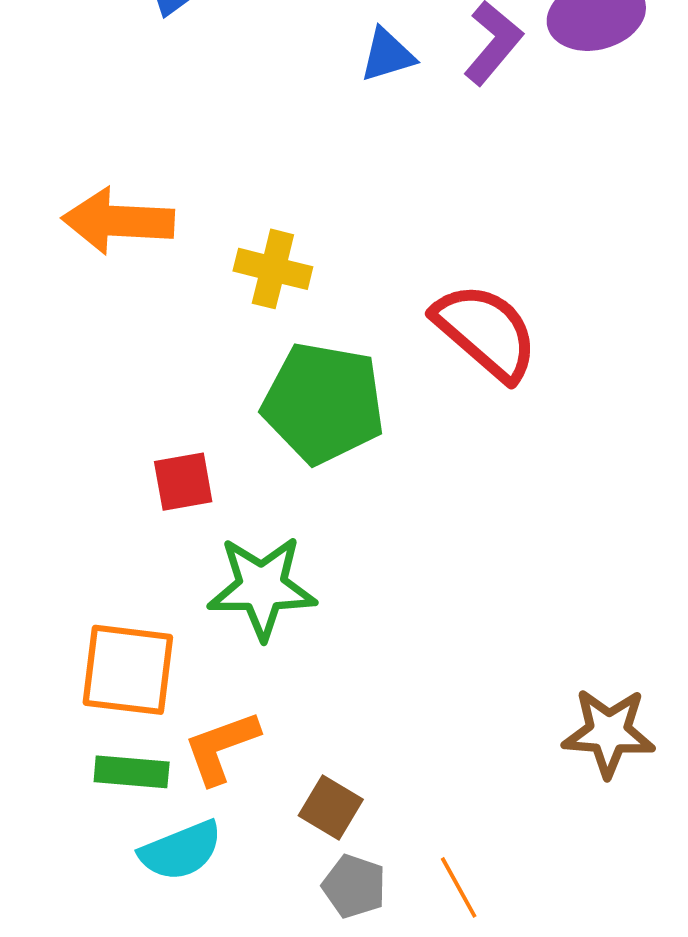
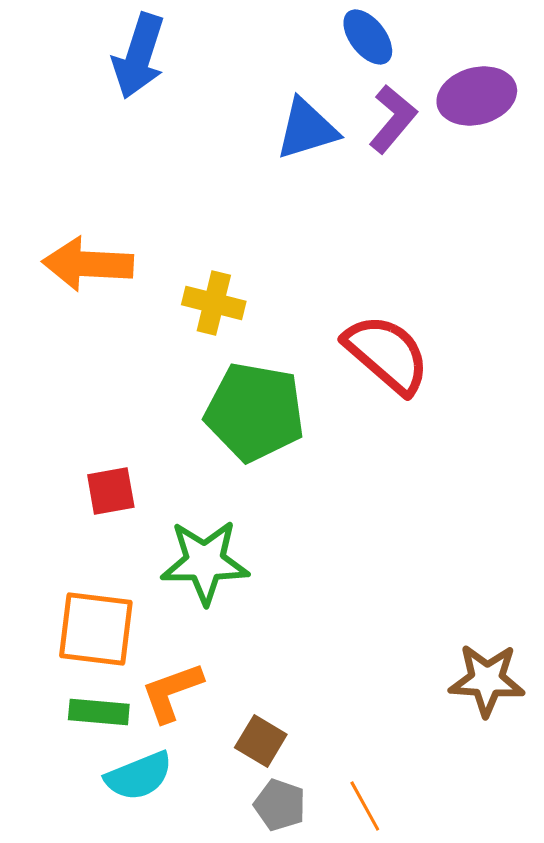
blue triangle: (387, 55) -> (307, 129), size x1.4
red square: (183, 482) -> (111, 491), moved

